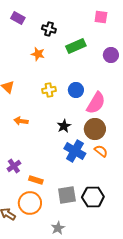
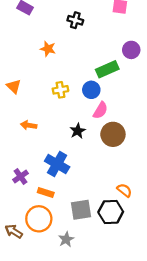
black cross: (49, 29) -> (75, 20), moved
green rectangle: (76, 46) -> (107, 69), moved
pink semicircle: (96, 103) -> (100, 110), moved, size x0.7
blue cross: (75, 151) -> (57, 164), moved
orange semicircle: (101, 151) -> (124, 190), moved
gray star: (58, 228) -> (66, 239), moved

